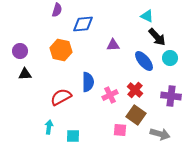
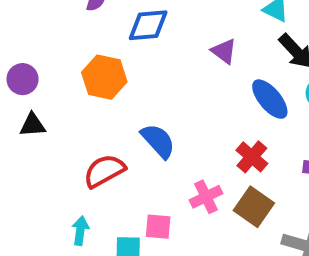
purple triangle: (113, 45) -> (224, 51), moved, turned 40
blue semicircle: (88, 82) -> (158, 141), turned -42
pink cross: (110, 95) -> (206, 197), moved
pink square: (120, 130) -> (158, 227), moved

